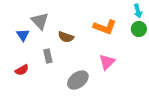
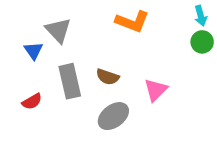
orange L-shape: (105, 27) -> (132, 22), moved
brown semicircle: (66, 37) -> (108, 77), moved
gray rectangle: (48, 56) -> (70, 81), size x1.6

